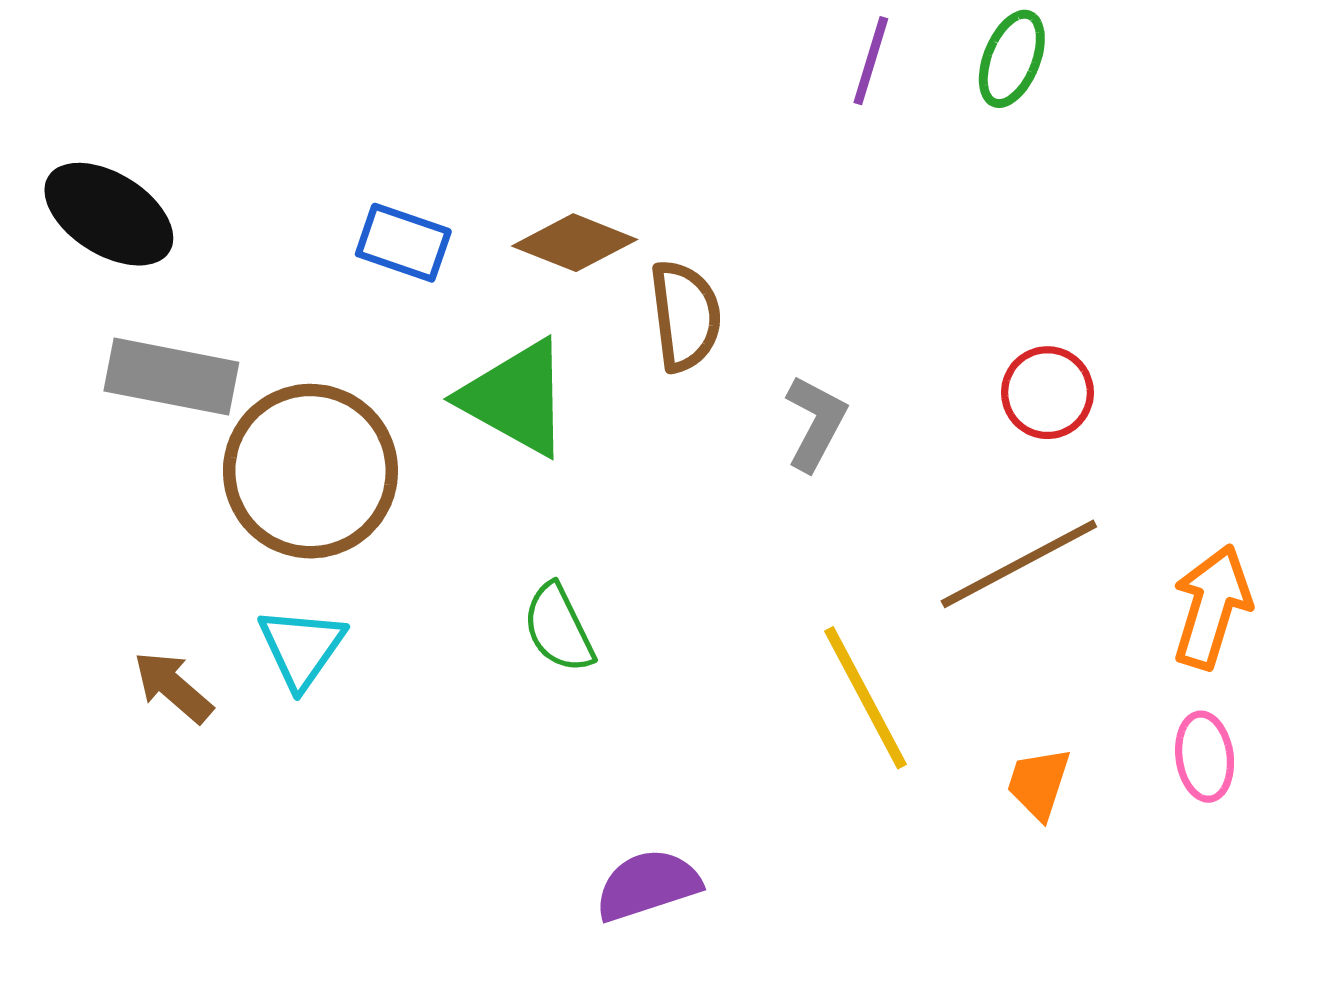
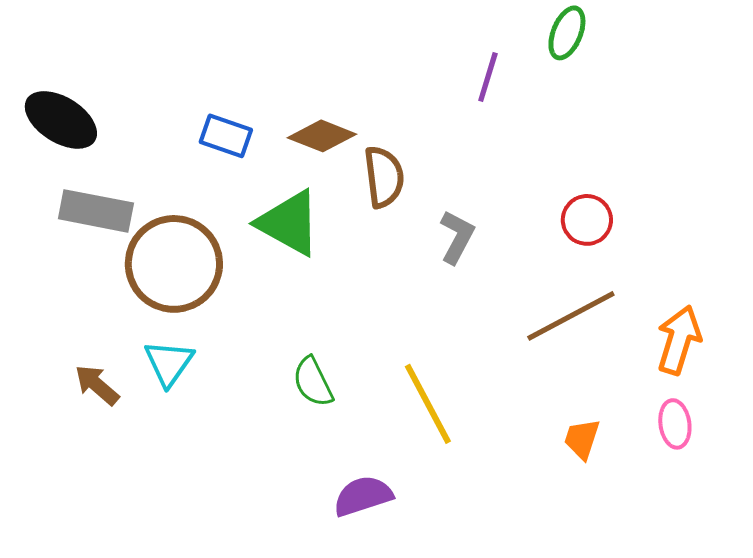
purple line: (871, 61) -> (488, 77), moved
green semicircle: (559, 628) -> (313, 382), moved
yellow line: (865, 698) -> (428, 404), moved

